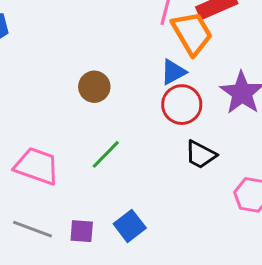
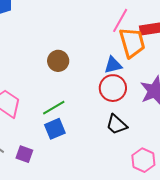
blue square: (130, 226) -> (55, 129), moved

